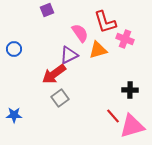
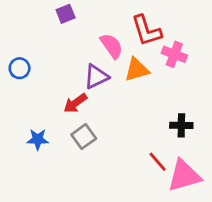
red arrow: (54, 74) -> (75, 103), size x0.7
blue star: (14, 115) -> (38, 139), moved

